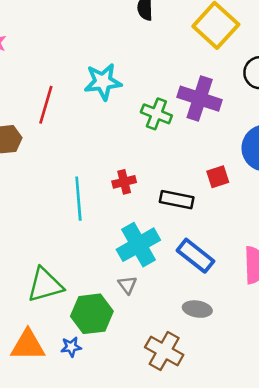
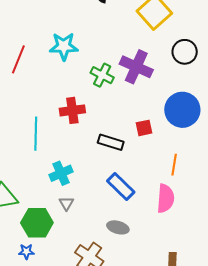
red cross: (124, 182) -> (72, 110), moved, size x1.4
cyan cross: (138, 245) -> (61, 173), moved, size x0.7
blue star: (71, 347) -> (26, 252), moved

